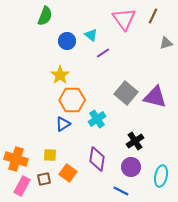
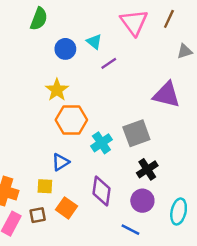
gray square: (126, 93) -> (136, 133), moved, turned 30
purple triangle: (155, 97) -> (167, 95), moved
blue triangle: (63, 124) -> (61, 162), moved

